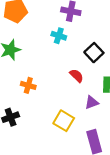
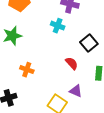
purple triangle: (92, 102) -> (76, 91), moved, turned 40

